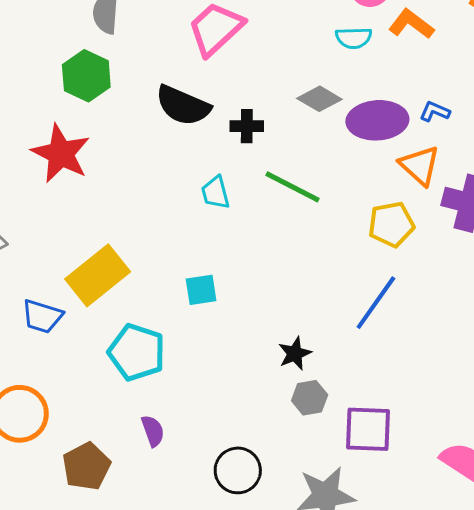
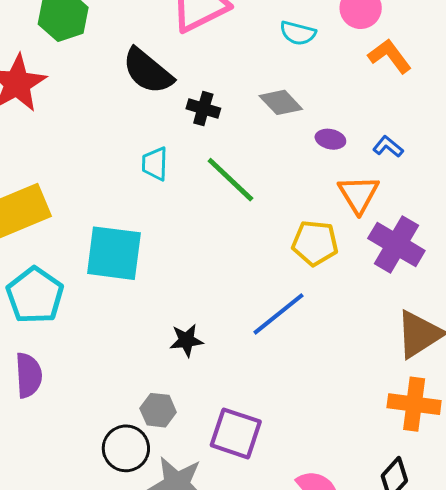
cyan semicircle: (354, 38) -> (298, 33), moved
purple ellipse: (377, 120) -> (330, 139), size x0.5
cyan square: (201, 290) -> (114, 253), size x1.8
gray hexagon: (310, 398) -> (158, 410), moved
purple semicircle: (153, 431) -> (29, 375), size x1.4
black circle: (238, 470) -> (126, 448), moved

